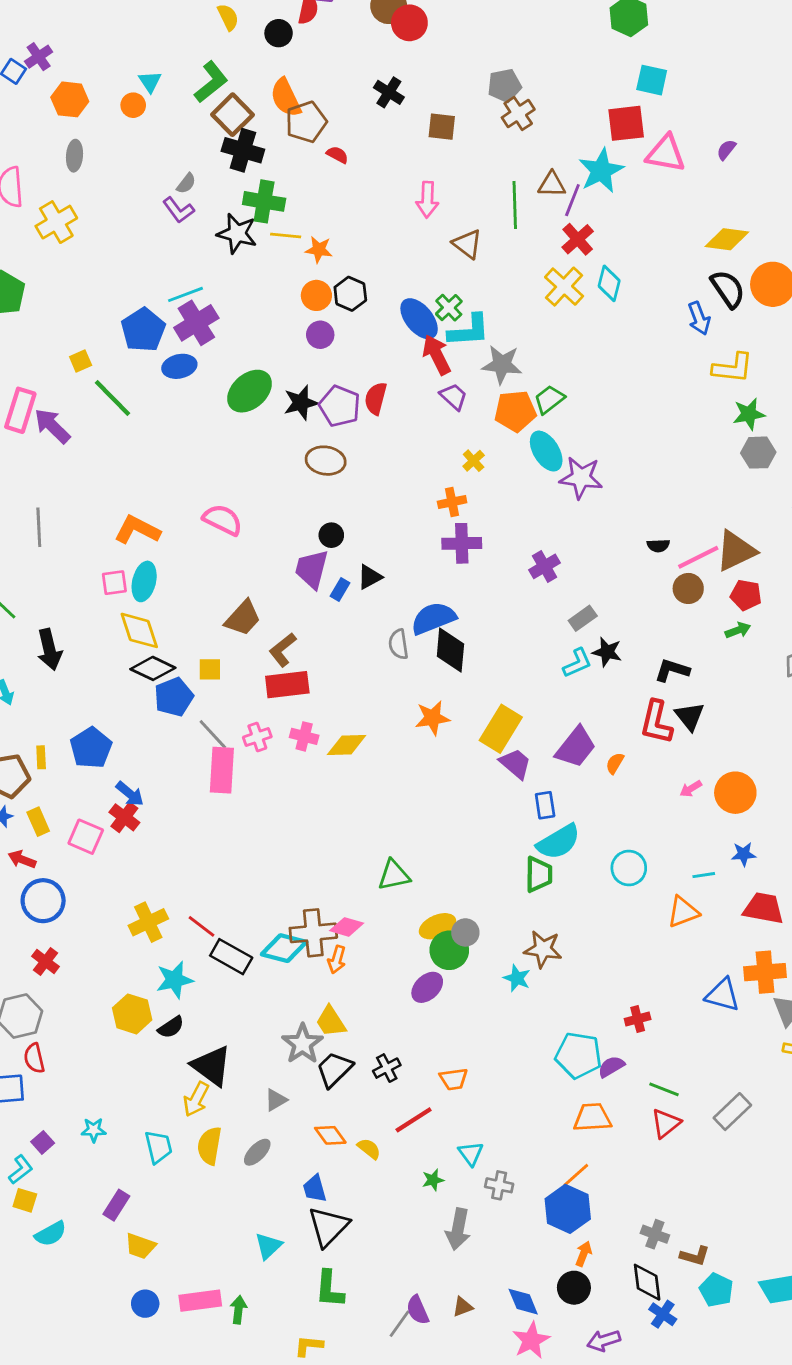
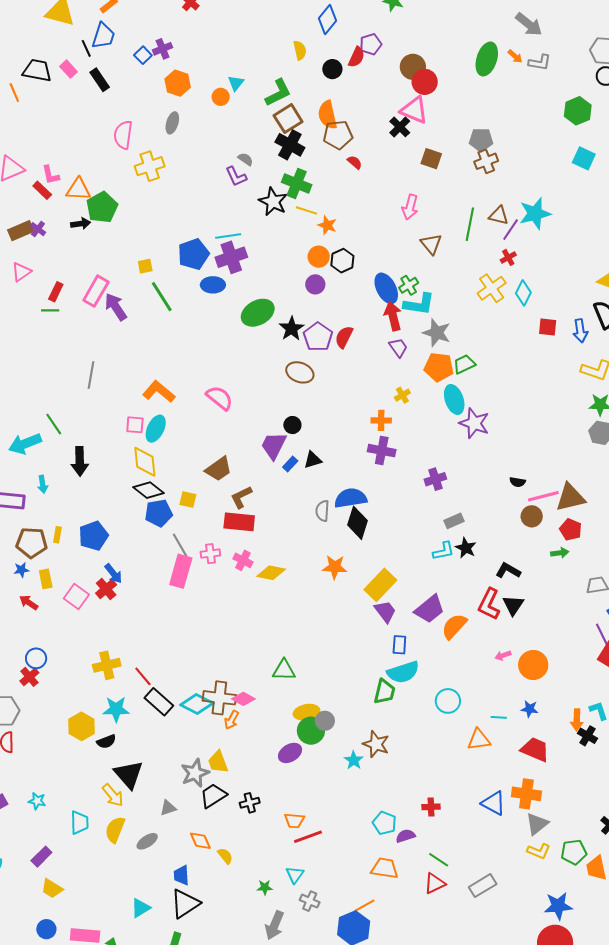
red square: (626, 123) -> (548, 327), moved, size x0.7
pink triangle: (666, 154) -> (414, 110), moved
gray semicircle: (186, 183) -> (246, 159), turned -105
red cross: (578, 239) -> (508, 257), size x0.7
black star: (301, 403) -> (292, 329), turned -30
orange semicircle: (615, 763) -> (454, 626), size x1.8
blue circle: (43, 901) -> (36, 658), moved, size x0.7
cyan pentagon: (578, 1055) -> (384, 823), size x0.7
yellow arrow: (196, 1099) -> (113, 795), turned -80
red line: (414, 1120) -> (308, 837), moved

